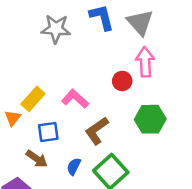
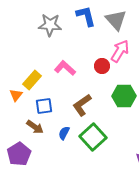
pink arrow: (145, 62) -> (120, 51), turned 35
pink L-shape: (75, 99) -> (65, 68), moved

